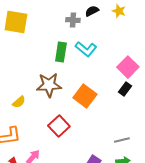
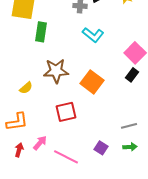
green rectangle: (61, 52) -> (41, 32), moved
red square: (59, 126) -> (66, 112), turned 30

